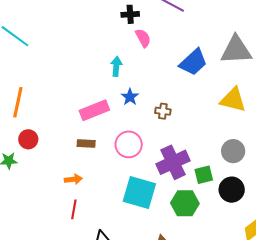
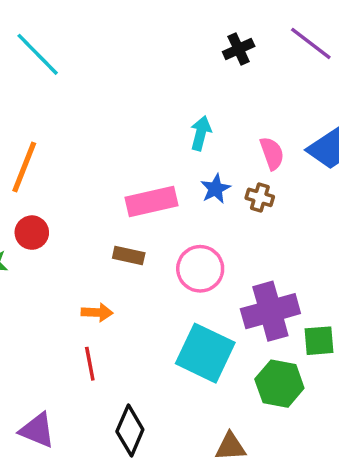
black cross: (130, 14) -> (239, 49), turned -30
pink semicircle: (143, 38) -> (272, 153), moved
brown cross: (163, 111) -> (260, 197), moved
red line: (74, 209) -> (90, 364), turned -30

